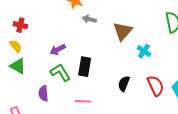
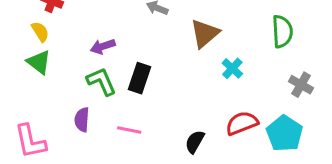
black semicircle: (124, 84) -> (195, 142), moved
red semicircle: (156, 86) -> (242, 123), turned -95
purple semicircle: (43, 93) -> (82, 120), moved

